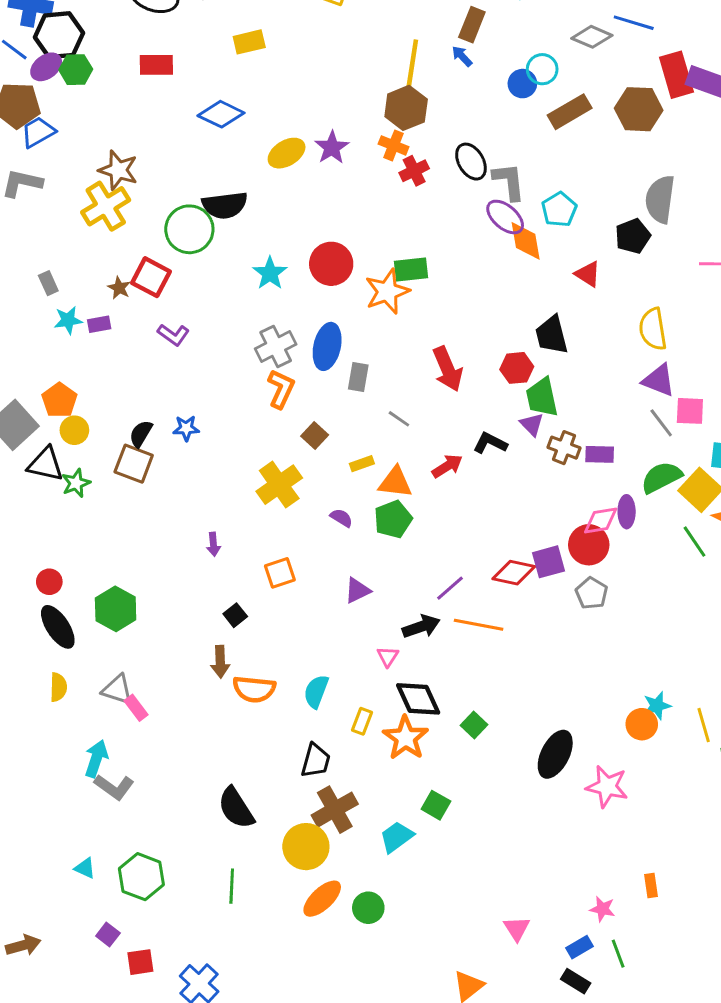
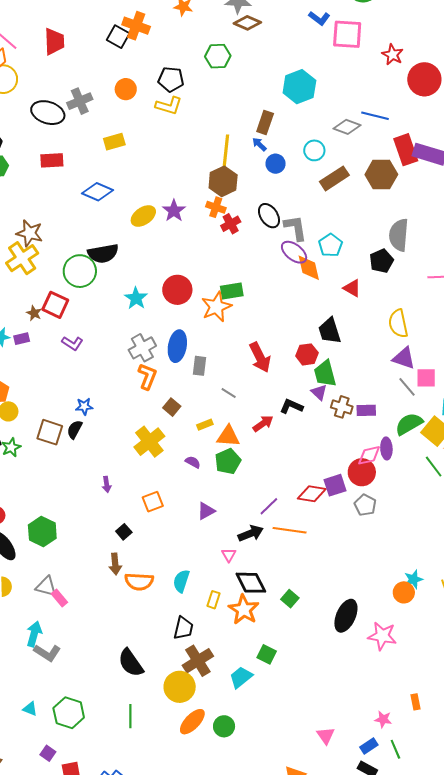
blue circle: (522, 84) -> (276, 164), moved
black semicircle: (141, 434) -> (75, 429), moved

